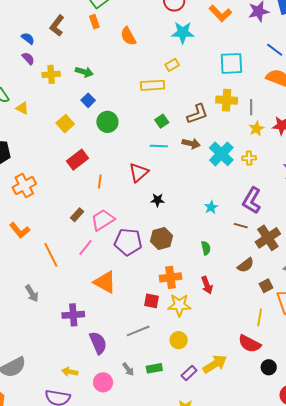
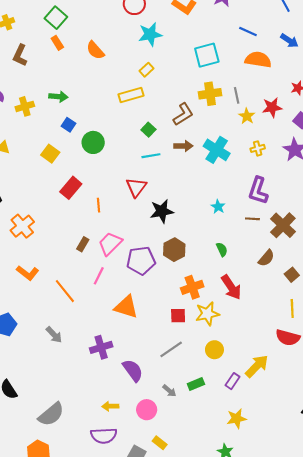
yellow cross: (249, 158) -> (258, 148), moved
black star: (158, 200) -> (162, 211), size x1.6
red arrow: (207, 285) -> (231, 287), size x1.4

